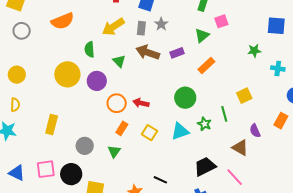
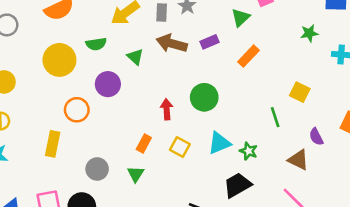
green semicircle: (89, 49) -> (96, 44), turned -91
yellow circle: (67, 74) -> (59, 60), moved
yellow square: (244, 96) -> (300, 92), turned -35
green circle: (185, 98) -> (204, 97), moved
orange circle: (117, 103) -> (77, 110), moved
red arrow: (141, 103) -> (167, 109), turned 77
green star: (204, 124) -> (249, 151), moved
black trapezoid: (205, 166) -> (237, 185), moved

